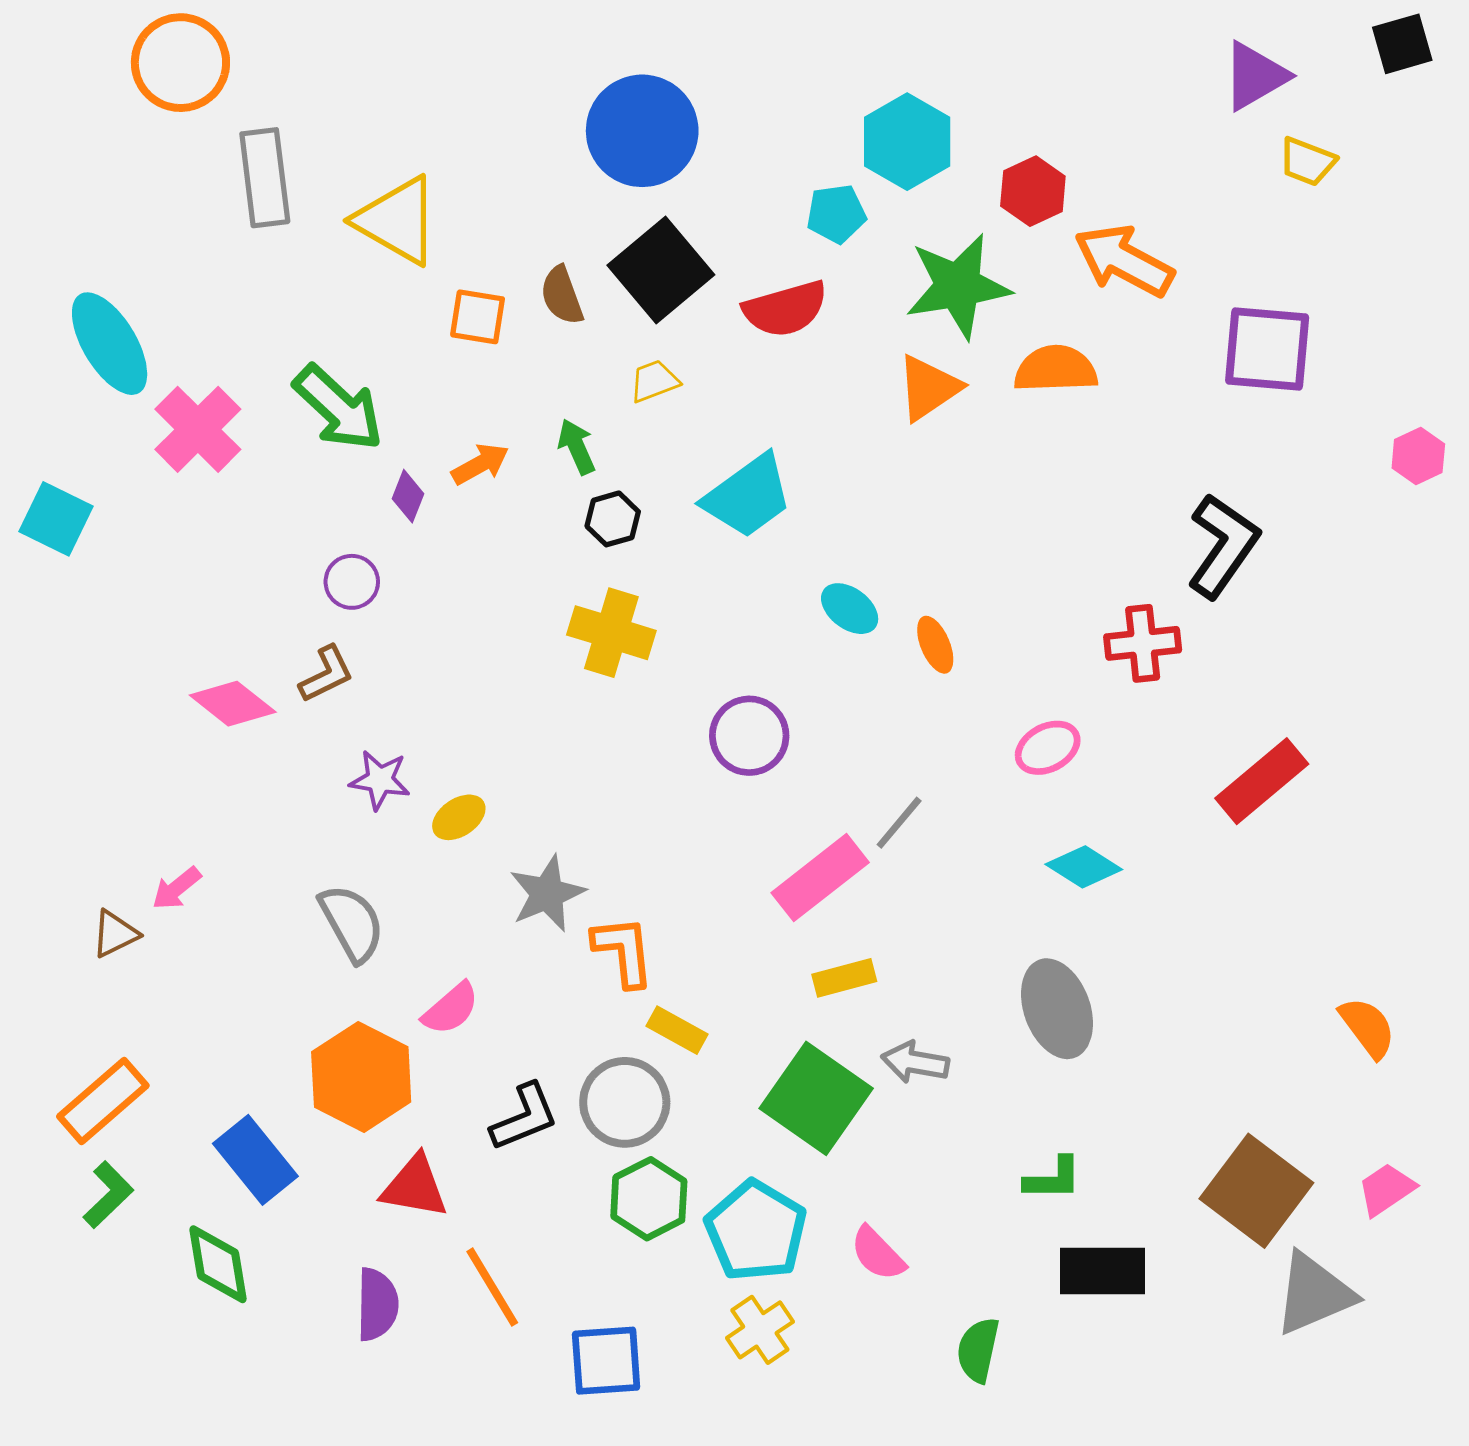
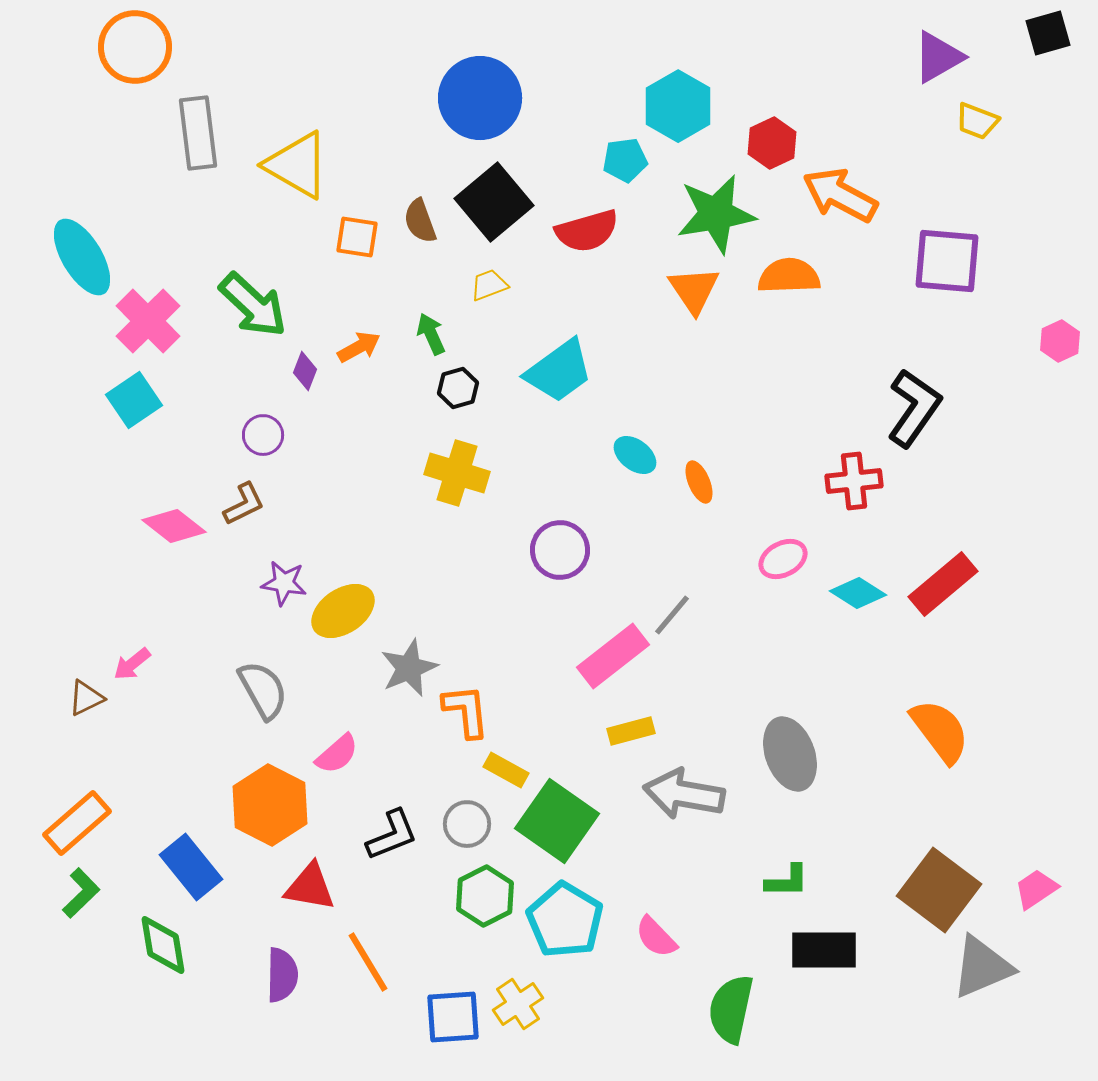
orange triangle: (929, 388) -> (694, 290), turned -30
cyan square: (56, 519) -> (134, 400), moved, turned 30
yellow ellipse: (459, 817) -> (343, 611), size x1.6
cyan diamond: (1084, 867) -> (858, 593), moved
orange semicircle: (1367, 1027) -> (940, 731), moved, size x1.4
gray arrow: (915, 1062) -> (684, 794), size x1.6
green square: (816, 1098) -> (557, 821), moved
gray circle: (625, 1102) -> (467, 824), size x0.7
yellow cross: (760, 1330) -> (518, 1004), moved
green semicircle: (978, 1350) -> (731, 1009), size x1.4

